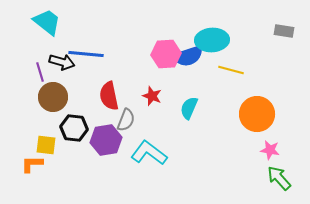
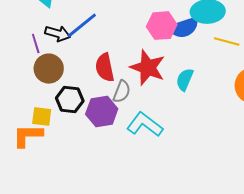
blue line: (86, 54) -> (82, 26), turned -44
red star: (152, 96) -> (148, 68), size x1.8
orange L-shape: (32, 164) -> (28, 136), size x1.4

